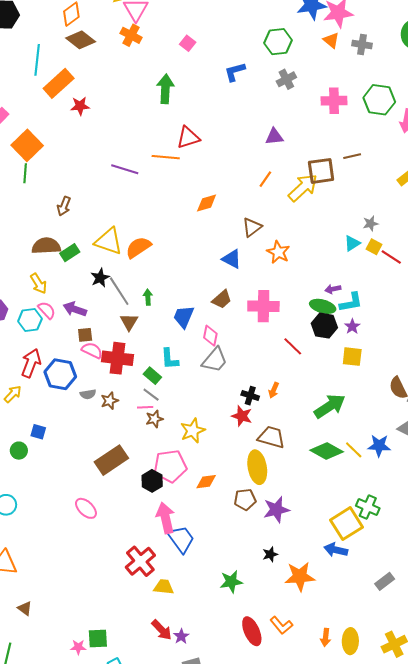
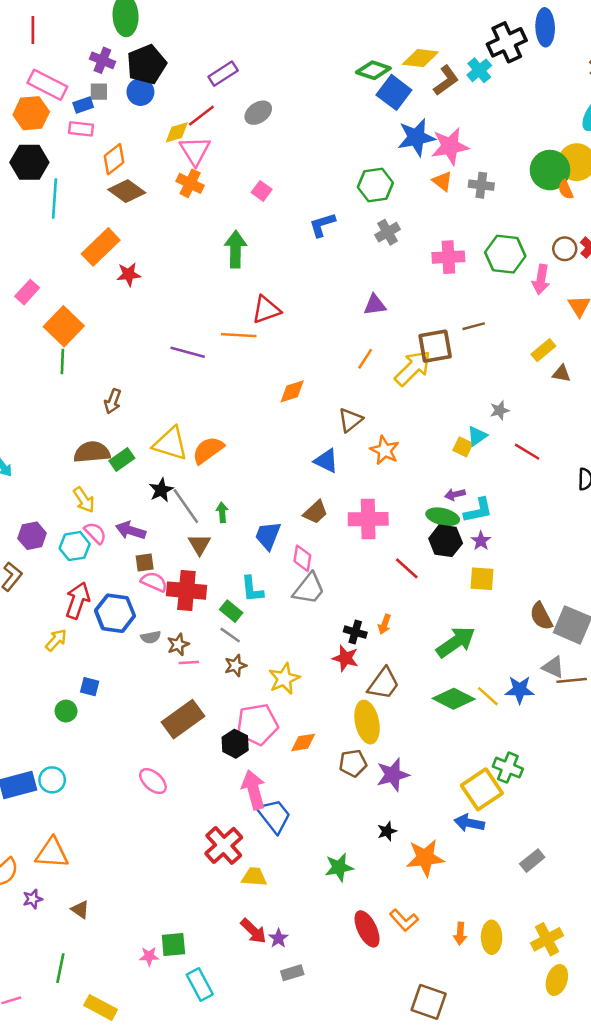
cyan line: (37, 60) -> (55, 199), moved
yellow square: (374, 247) -> (463, 447), moved
pink line: (145, 407) -> (189, 663), moved
brown trapezoid: (271, 437) -> (384, 684), turned 112

